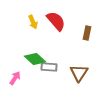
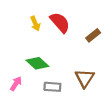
brown rectangle: (87, 33) -> (93, 35), turned 40
gray rectangle: (49, 67) -> (52, 87), moved

